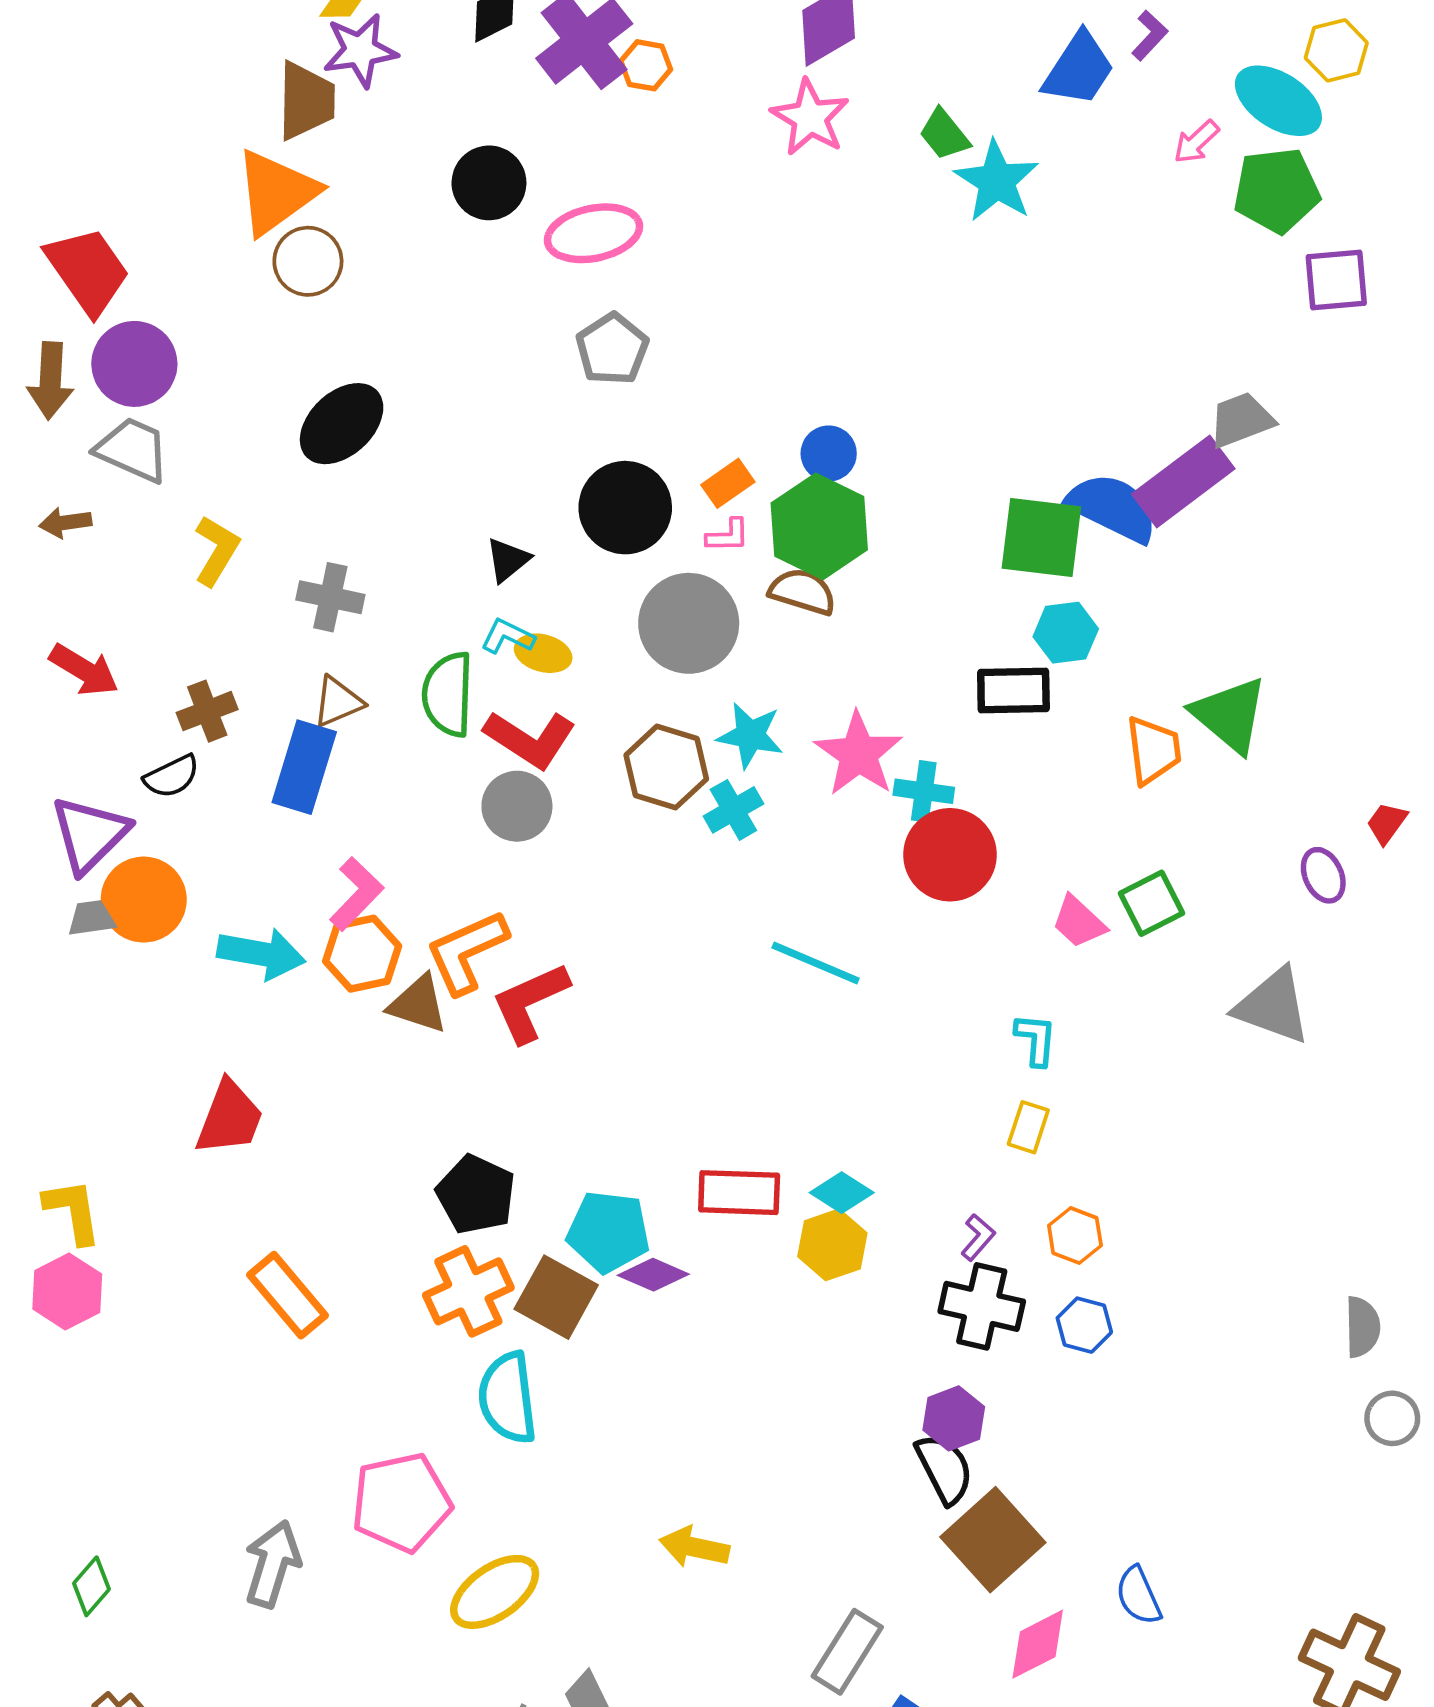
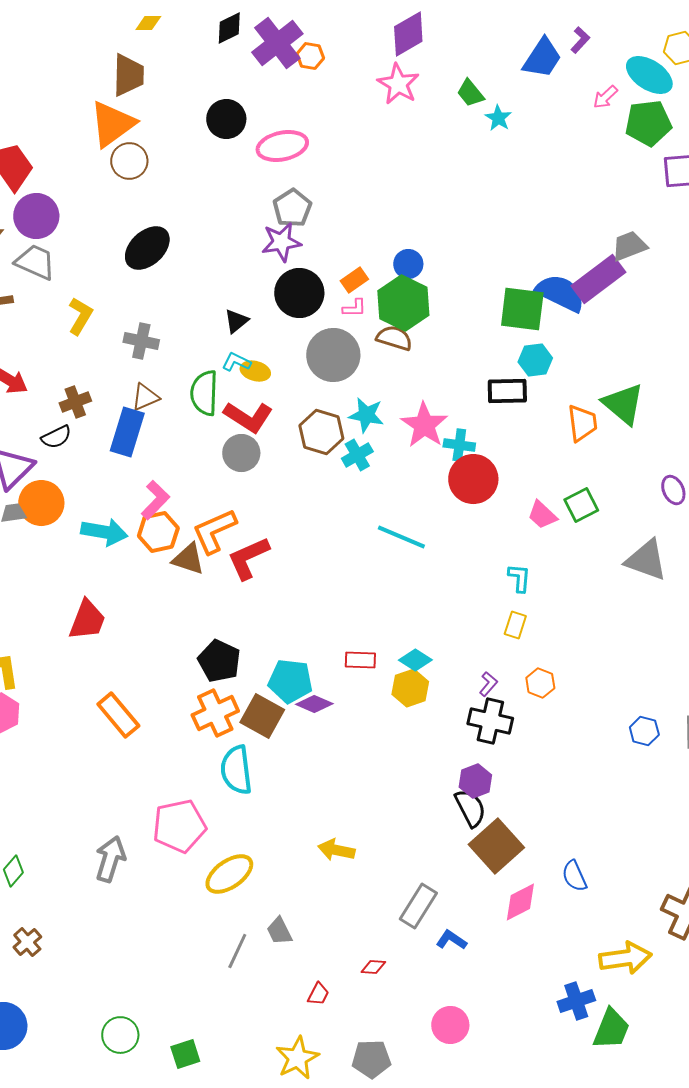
purple star: (360, 50) -> (281, 242), moved
cyan star: (997, 181) -> (498, 118), size x0.6
red rectangle: (739, 1193) -> (360, 660), size x0.7
blue hexagon: (1084, 1325) -> (644, 731), moved

